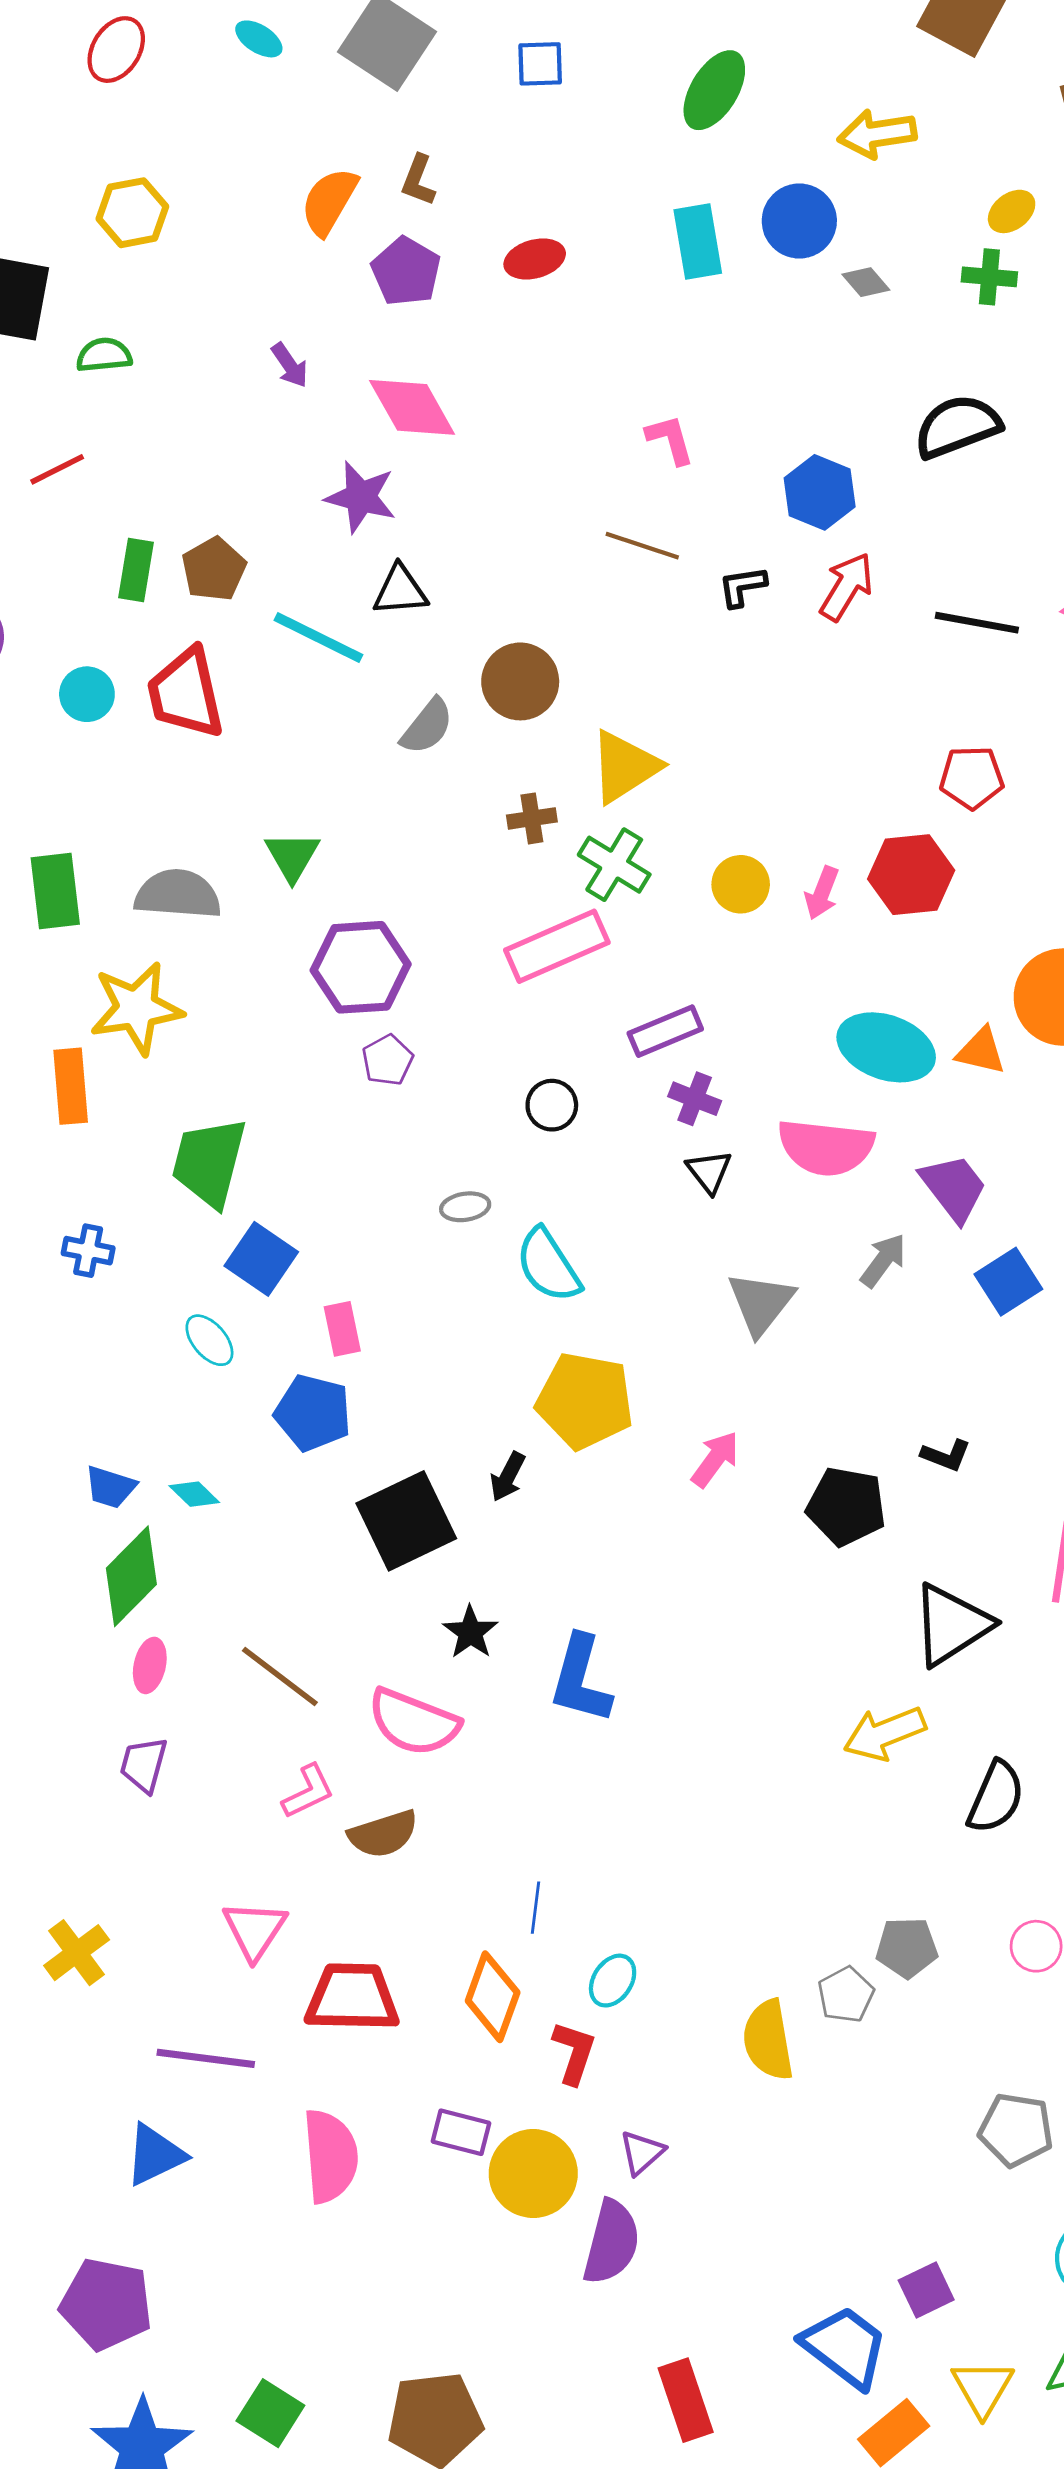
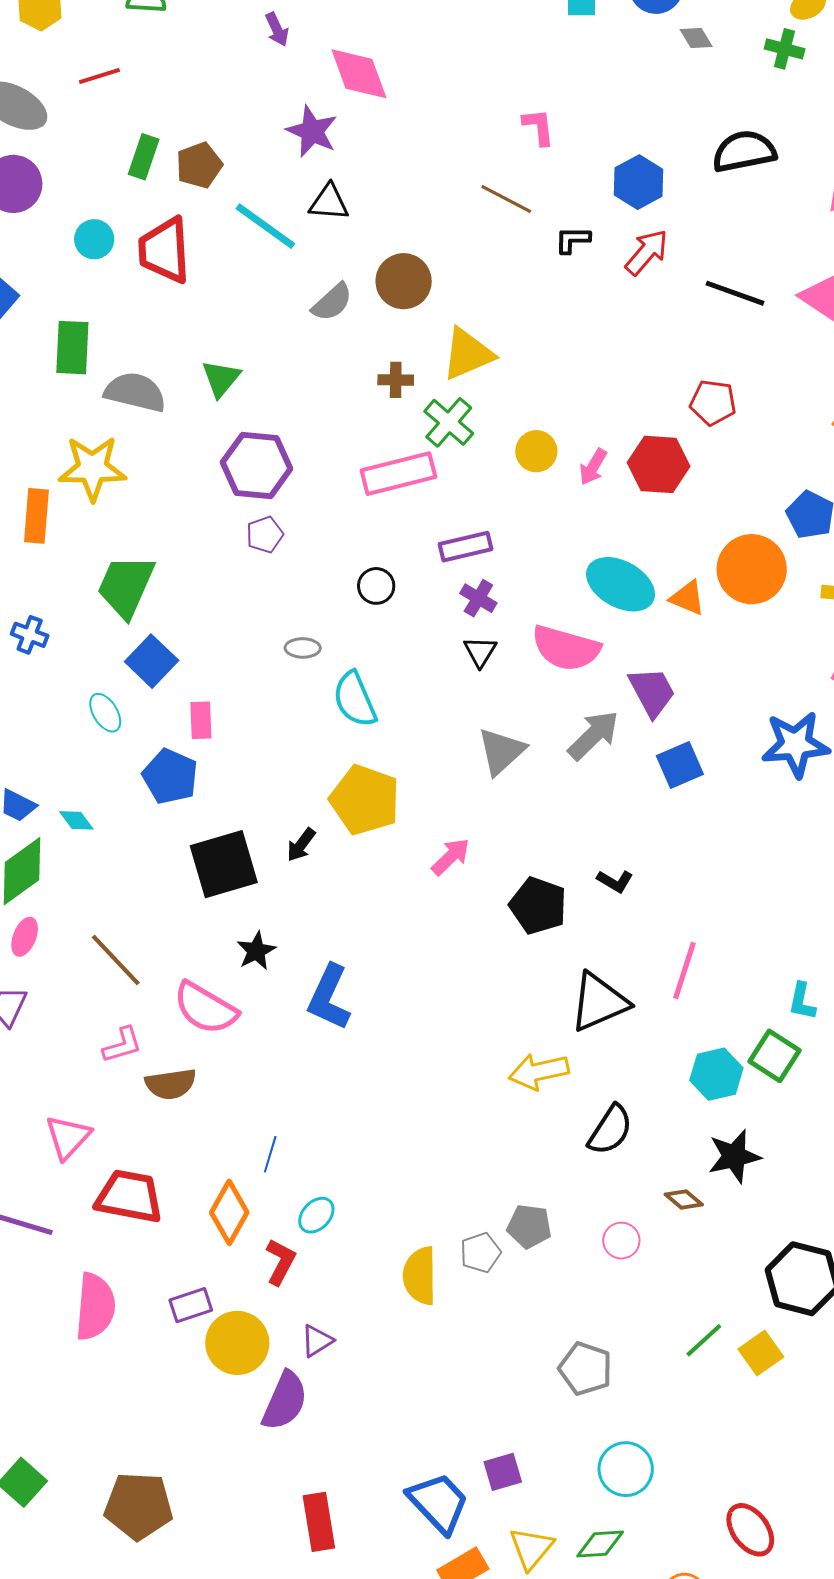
green rectangle: (55, 891) -> (72, 348), moved
gray arrow: (883, 1260) -> (593, 735), size x1.4
purple rectangle: (461, 2132) -> (191, 1305), turned -42

